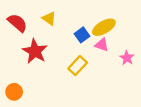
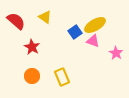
red star: (35, 51) -> (32, 47), size x0.7
yellow rectangle: (78, 66) -> (62, 77), moved, turned -66
orange circle: (14, 92) -> (32, 76), moved

